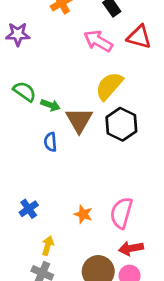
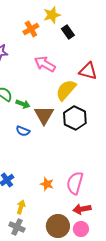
red triangle: (139, 37) -> (88, 71), moved
pink arrow: (98, 41) -> (45, 64), moved
blue semicircle: (50, 142) -> (23, 131), turned -64

